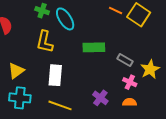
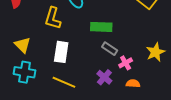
gray rectangle: (125, 60) -> (110, 49), moved
yellow triangle: (16, 71) -> (23, 45), turned -42
pink cross: (130, 82) -> (126, 63), moved, turned 32

